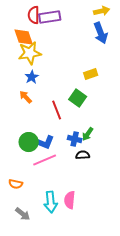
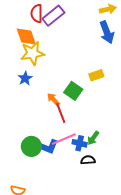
purple rectangle: (50, 17) -> (53, 16), turned -30
blue star: (32, 77) -> (25, 78), moved
orange arrow: (26, 97) -> (53, 99), moved
green square: (78, 98) -> (73, 91), moved
pink line: (45, 160) -> (64, 139), moved

